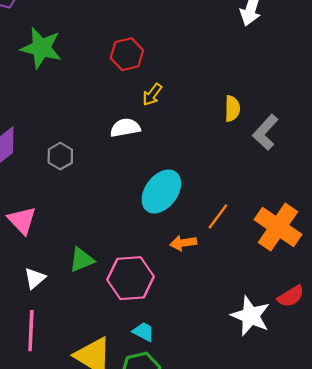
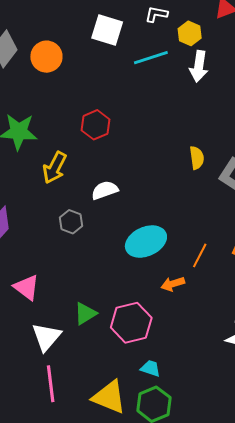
yellow arrow: (152, 95) -> (55, 168), moved, size x1.5
gray hexagon: (60, 156) -> (71, 222), moved
cyan ellipse: (161, 192) -> (146, 242), turned 39
white triangle: (35, 278) -> (46, 337), size x1.5

